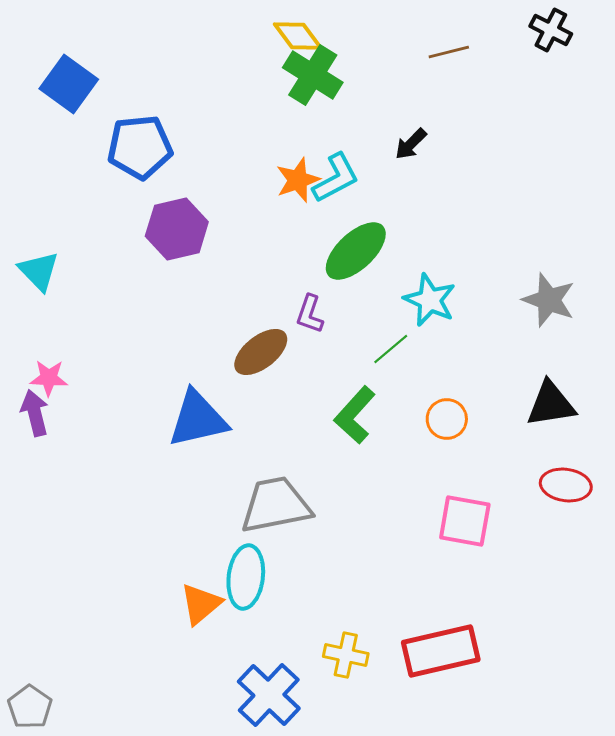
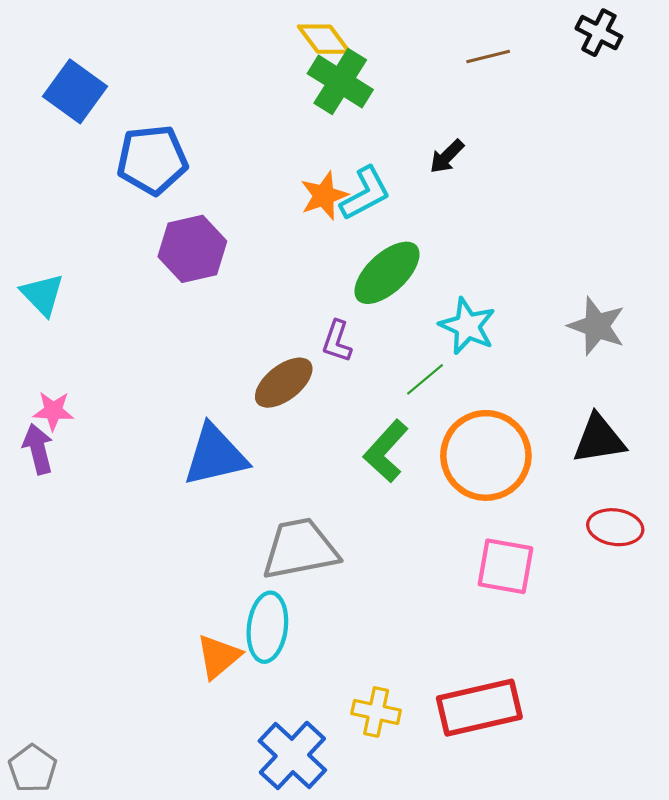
orange circle: (447, 419) -> (486, 455), size x2.0

